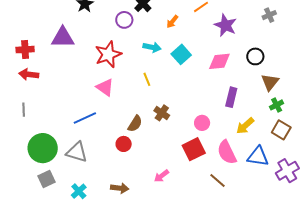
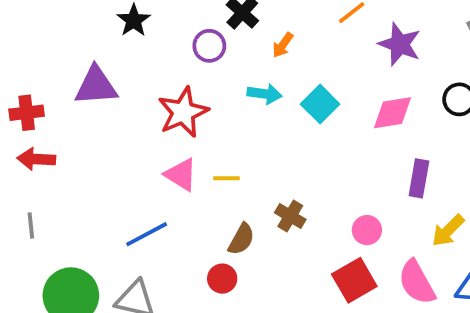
orange arrow: (172, 22) -> (283, 45), moved
yellow line: (147, 79) -> (227, 178), moved, turned -64

